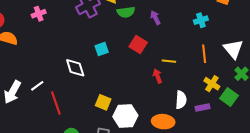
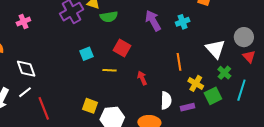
purple arrow: (155, 18) -> (153, 21), moved, size x1.5
orange line: (204, 54) -> (179, 62), moved
yellow line: (169, 61) -> (109, 70), moved
white diamond: (75, 68) -> (26, 69), moved
green square: (229, 97) -> (213, 96), turned 30

